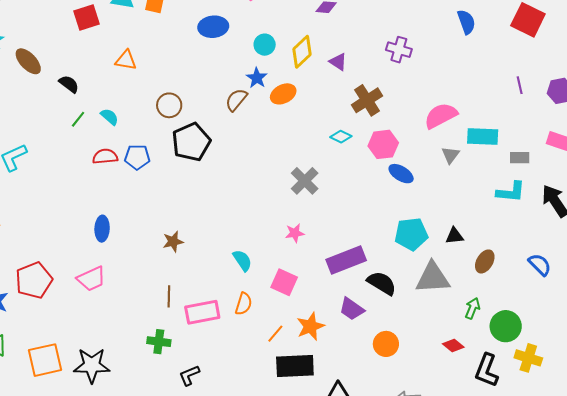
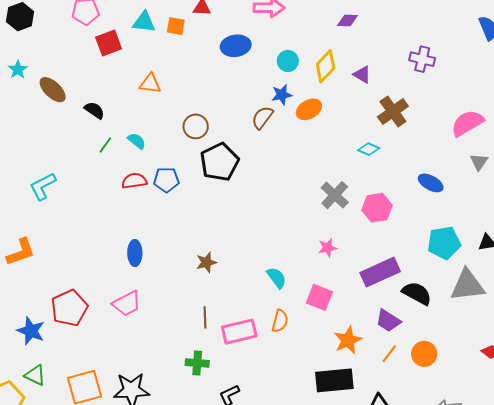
blue star: (257, 78) -> (282, 95), turned 30
pink hexagon: (383, 144) -> (377, 208), moved
orange line: (275, 334) -> (389, 354), moved

